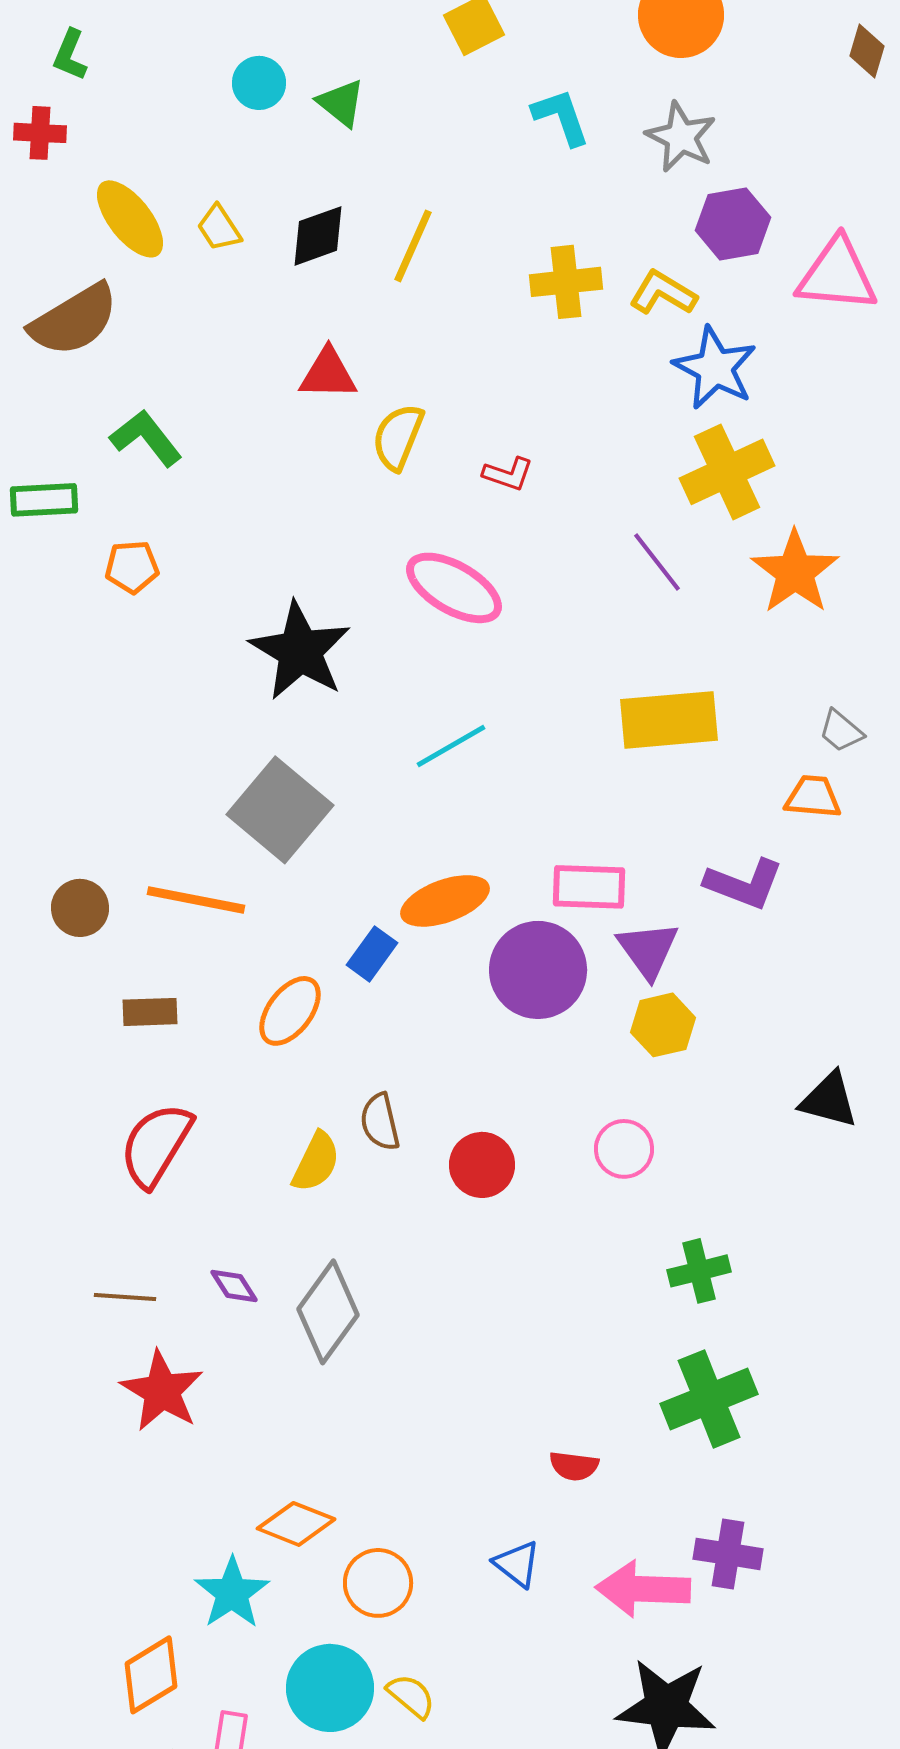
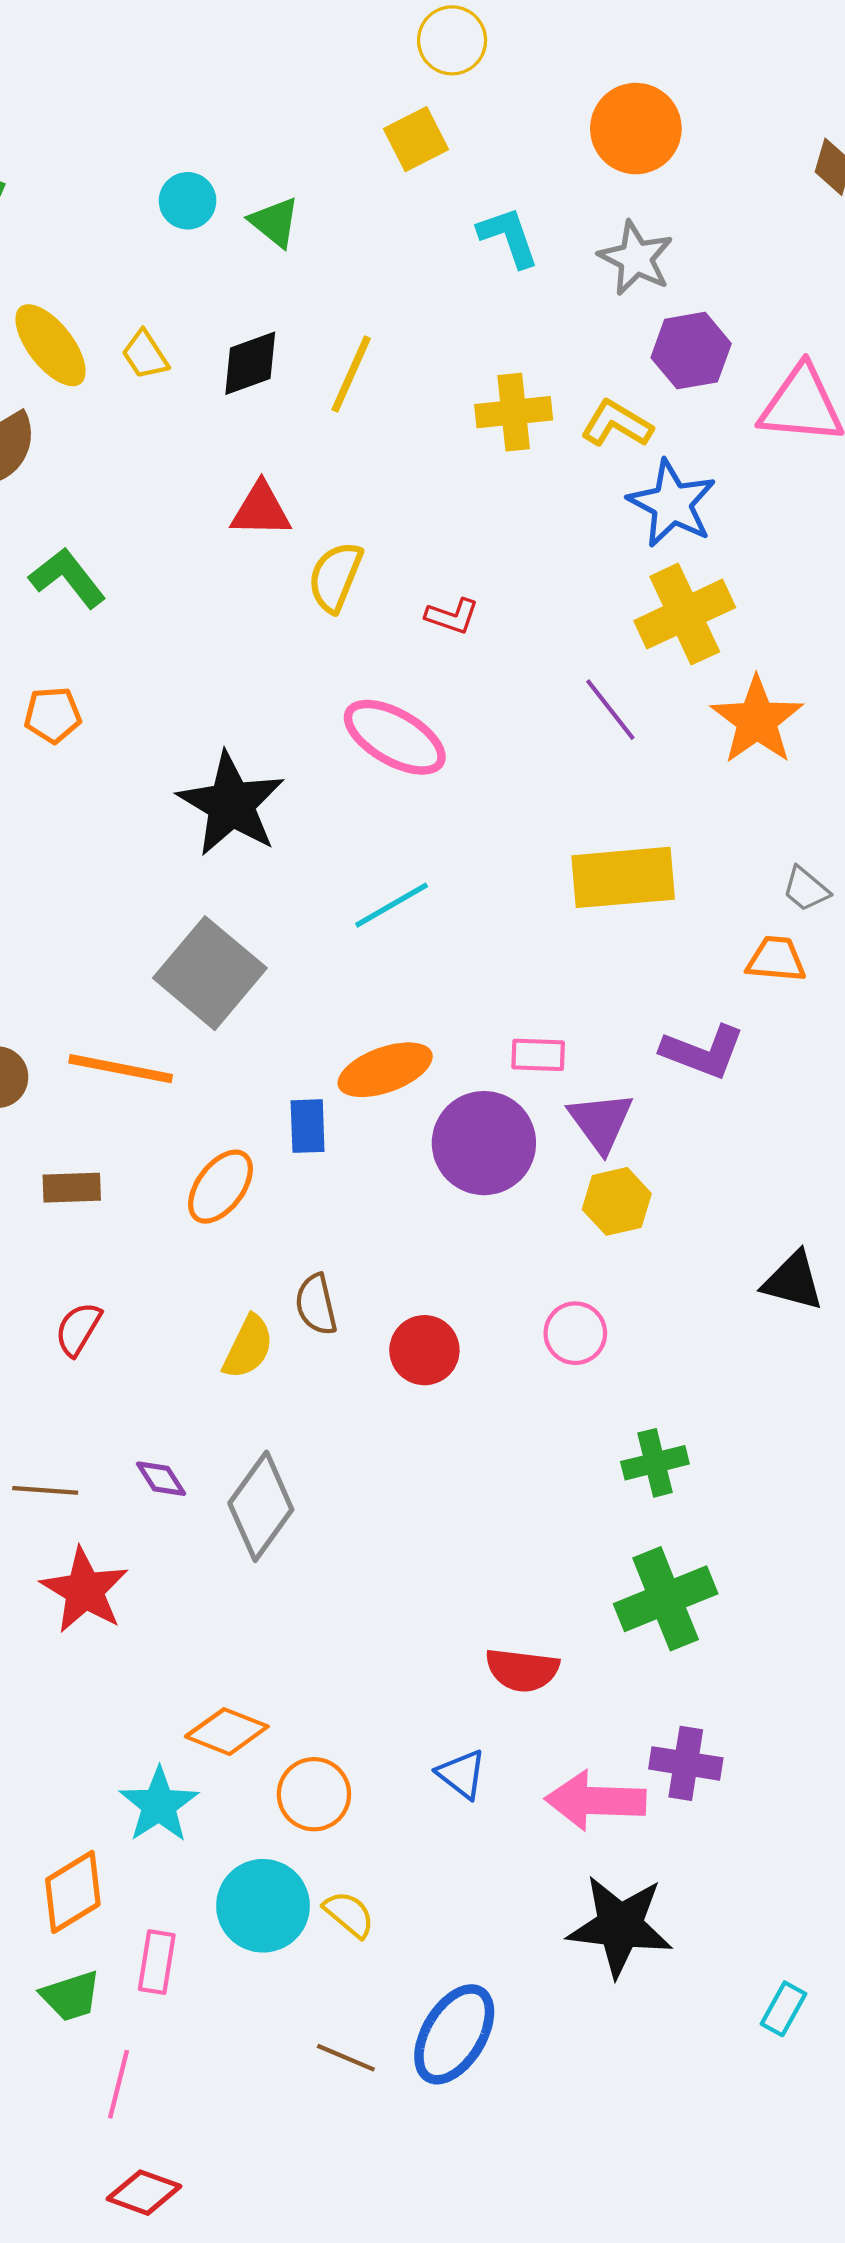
pink rectangle: (589, 887) -> (538, 1055), size x0.7
blue rectangle: (372, 954) -> (308, 1126), turned -38
red semicircle: (156, 1145) -> (78, 1329), size x0.6
red semicircle: (574, 1466) -> (522, 1670), size x1.4

